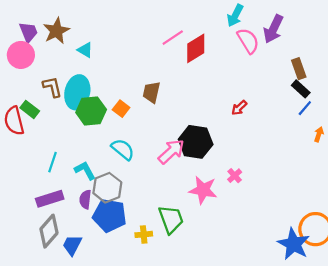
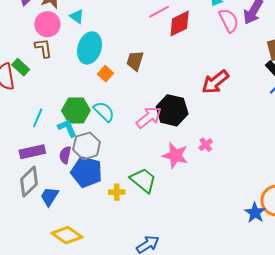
pink circle: (21, 55) -> (47, 24), moved
cyan ellipse: (77, 92) -> (90, 48), moved
red arrow: (239, 108) -> (215, 82), size x1.8
green hexagon: (91, 111) -> (76, 110), moved
green trapezoid: (171, 219) -> (143, 180), turned -36
blue star: (294, 244) -> (255, 213), size x0.7

